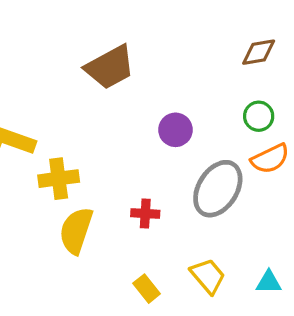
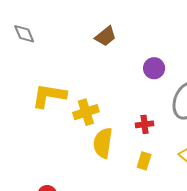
brown trapezoid: (110, 67) -> (106, 36), size x0.7
yellow rectangle: (147, 289) -> (144, 161), moved, turned 66

